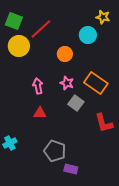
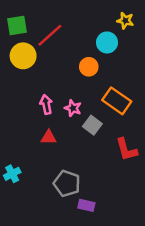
green square: (14, 21) -> (17, 25), turned -30
orange circle: (65, 54) -> (89, 67), moved
pink star: (67, 83) -> (73, 108), moved

